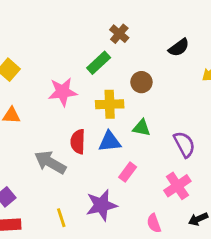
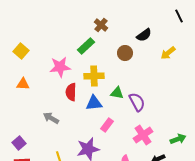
brown circle: (141, 82) -> (125, 53), moved
red semicircle: (78, 142) -> (71, 92), moved
purple semicircle: (184, 144) -> (137, 102), moved
gray arrow: (50, 162) -> (51, 118), size x0.7

